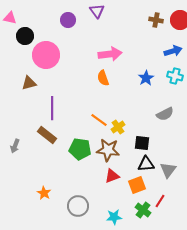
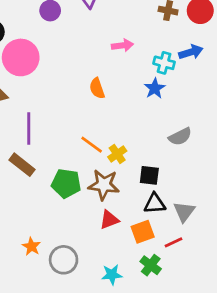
pink arrow: (110, 54) -> (123, 45), moved, size x0.7
cyan cross: (175, 76) -> (164, 63), moved
orange star: (44, 193) -> (31, 246), moved
red line: (160, 201) -> (173, 242), moved, turned 32

